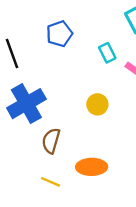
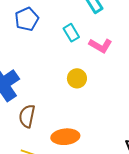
yellow circle: (97, 104) -> (77, 78), moved

